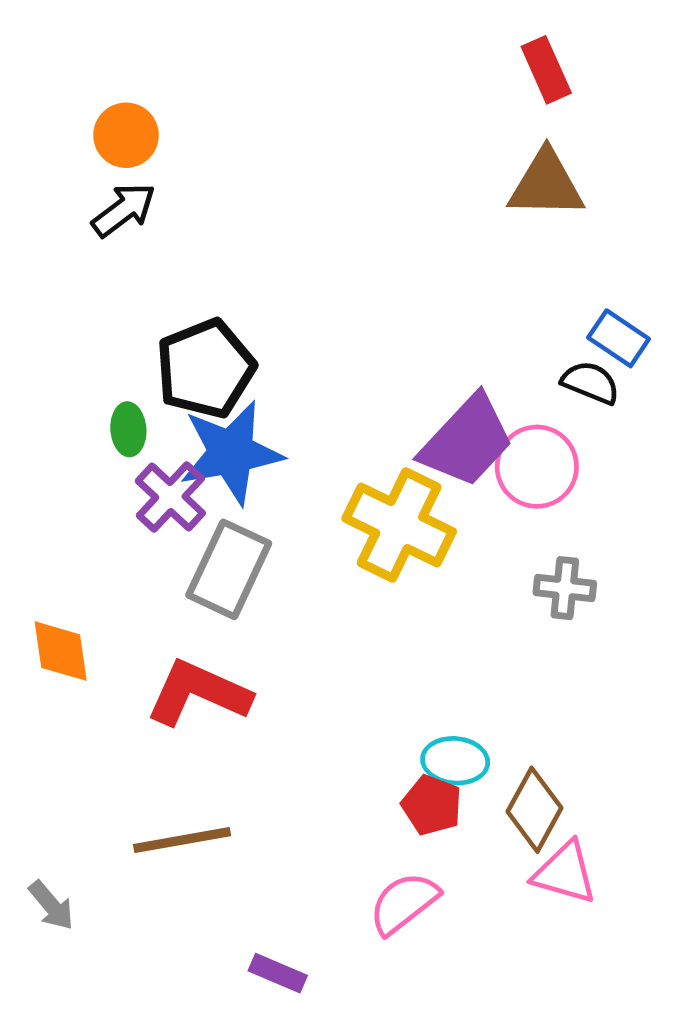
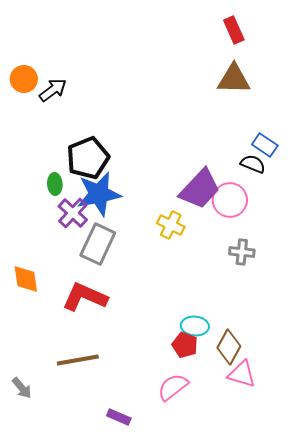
orange circle: (126, 135) -> (24, 79), moved
yellow cross: (399, 525) -> (171, 225), size x0.6

